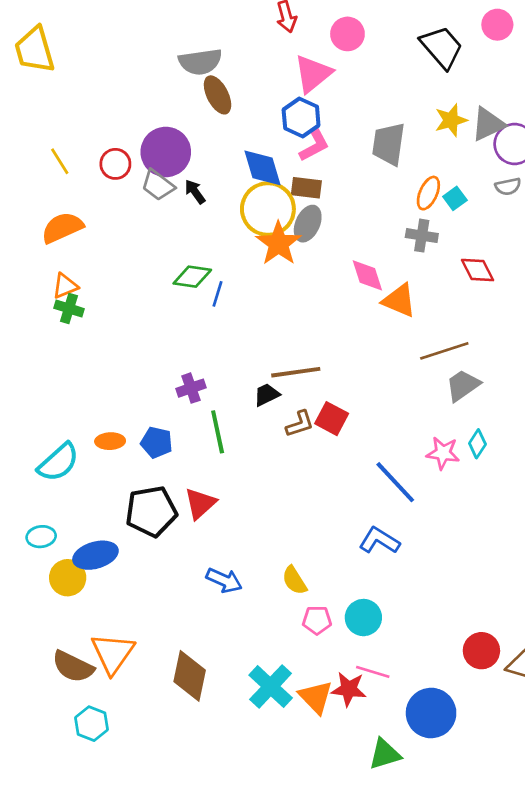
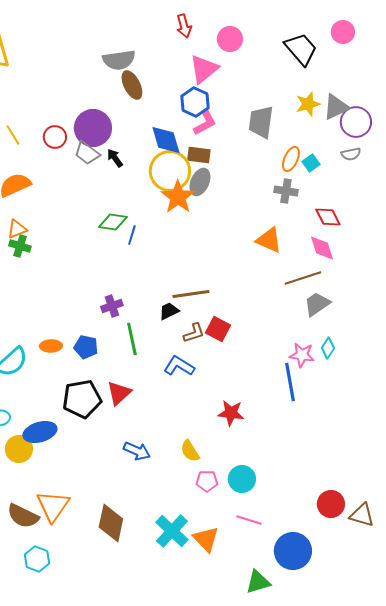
pink diamond: (367, 275) -> (322, 248), moved
blue line: (395, 482) -> (290, 382), moved, turned 33
blue L-shape: (379, 541) -> (179, 366), moved
red star: (349, 689) -> (231, 413), moved

